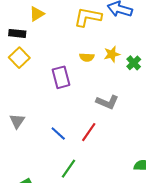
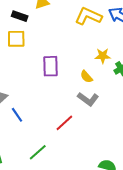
yellow semicircle: (87, 57) -> (86, 77), moved, turned 32
yellow square: (19, 58) -> (16, 39), turned 30
blue line: (58, 134) -> (17, 115), moved

